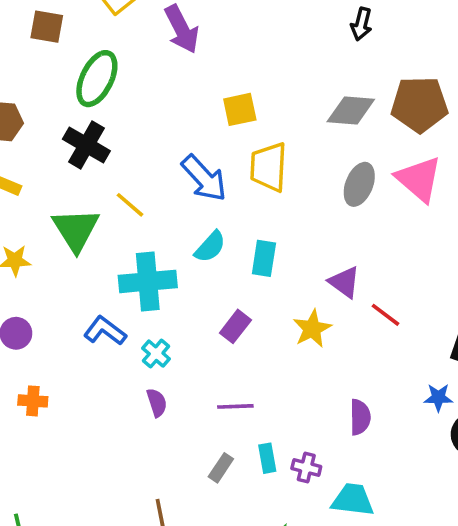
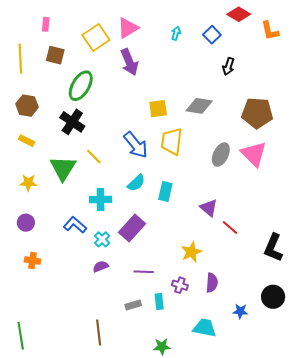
gray diamond: (351, 110) -> (199, 106), moved
cyan cross: (148, 281) -> (101, 199), size x0.7
purple rectangle: (235, 326) -> (132, 228), moved, size x1.5
yellow star: (312, 329) -> (191, 252), moved
blue star: (438, 397) -> (240, 311), moved
purple semicircle: (157, 403) -> (101, 266), turned -98
purple cross: (306, 467) -> (180, 285), moved
gray rectangle: (221, 468) -> (133, 305), turned 35

